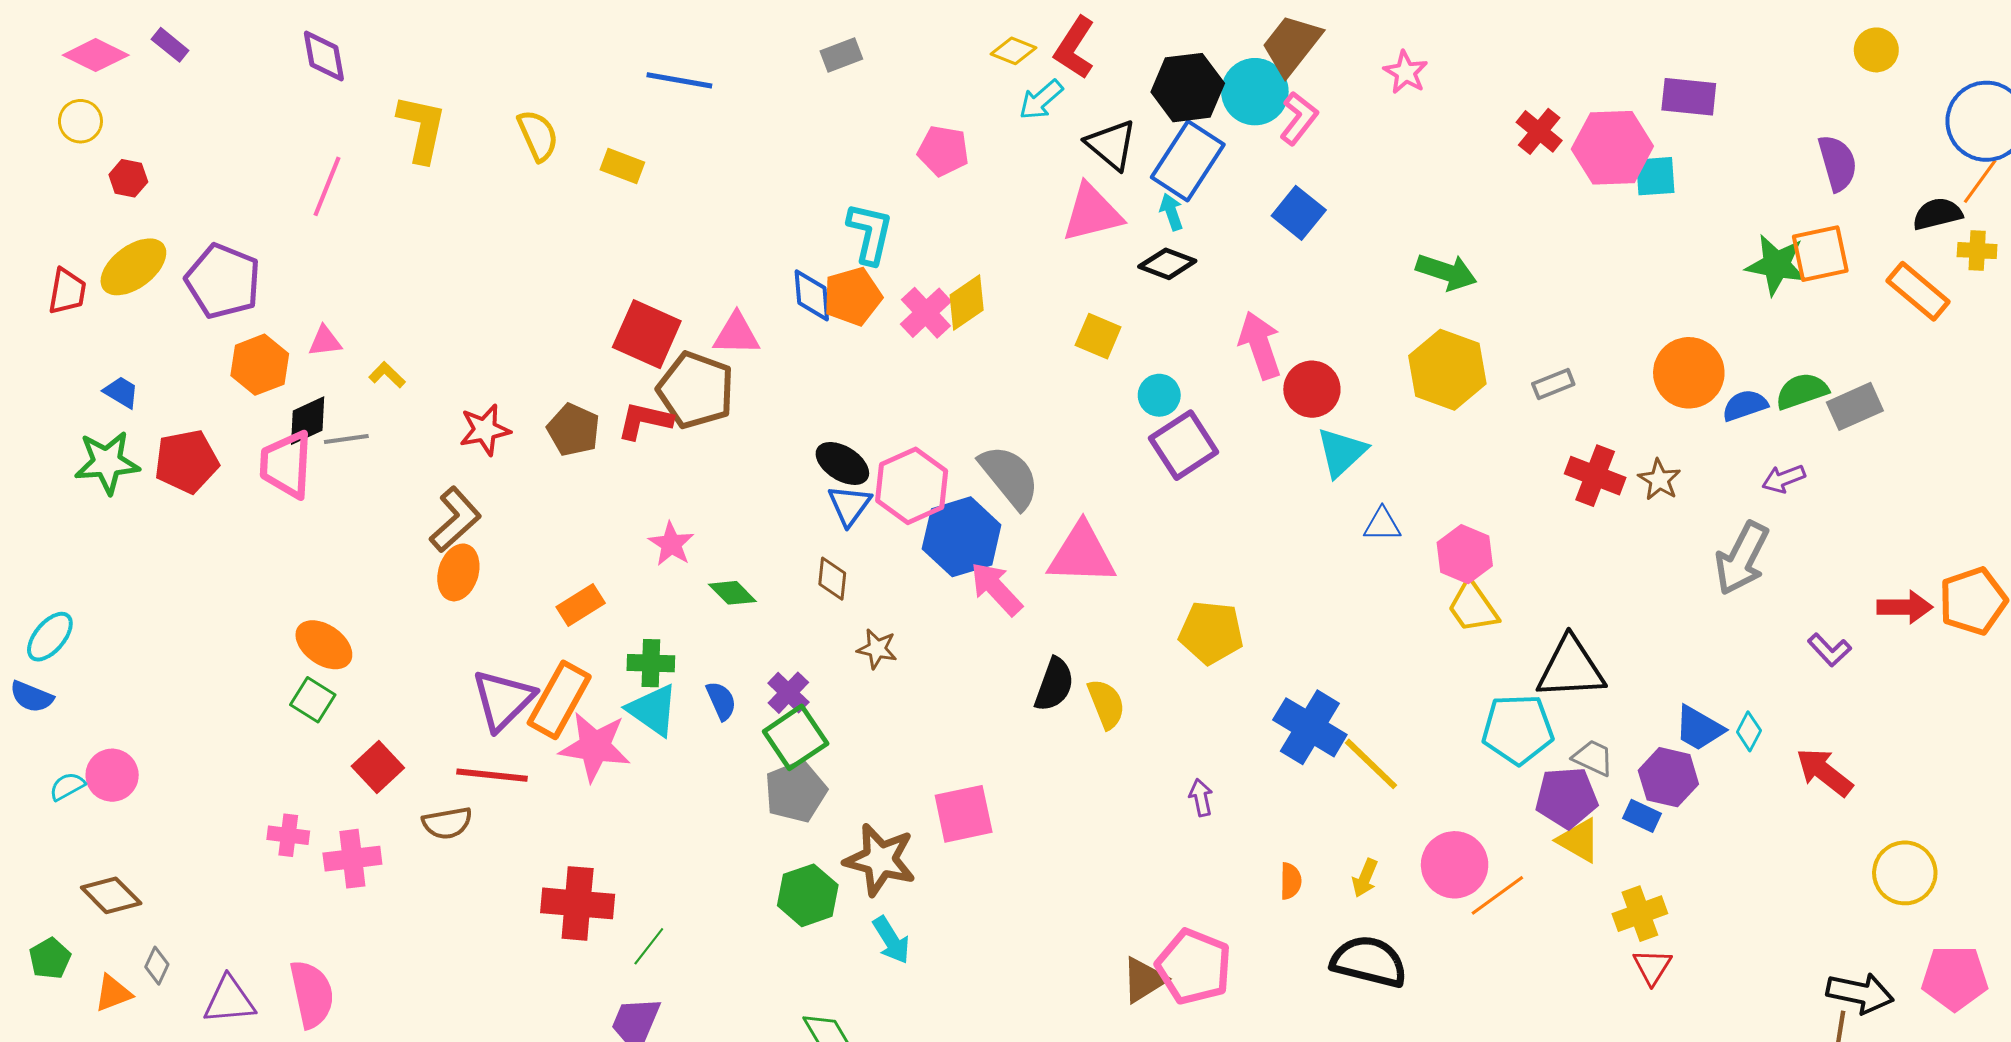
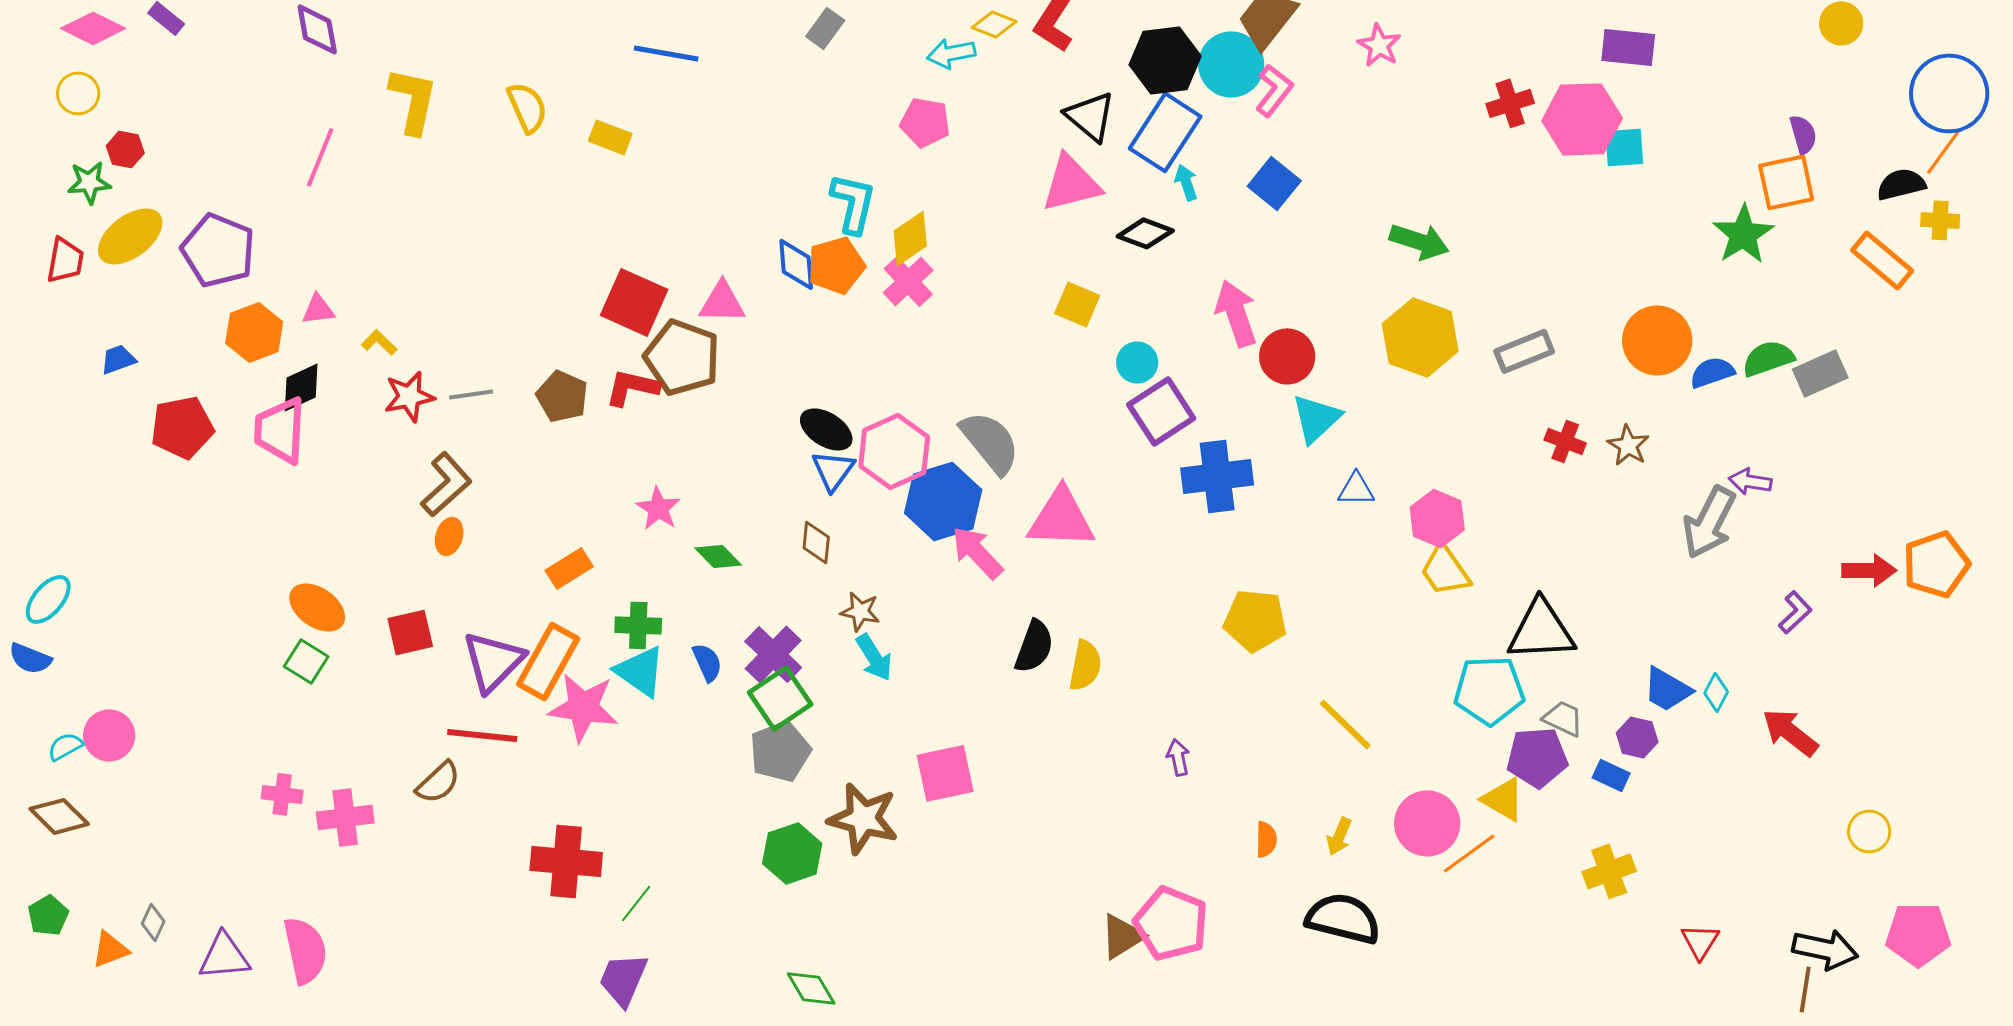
gray rectangle: (841, 55) -> (825, 28), turned -33
purple rectangle: (1689, 97) -> (1628, 47), moved
cyan arrow: (1041, 100) -> (951, 53), moved, turned 30
red cross: (1539, 131) -> (1510, 103), turned 33
purple semicircle: (1838, 163) -> (1803, 134), size x0.7
cyan arrow: (1171, 212) -> (1186, 182), moved
orange square: (1820, 254) -> (1786, 182), moved
green star: (1776, 265) -> (1743, 234), turned 30
yellow diamond: (967, 303) -> (910, 238), moved
gray rectangle: (1553, 384) -> (1524, 351), size x1.4
blue trapezoid: (121, 392) -> (118, 359), turned -51
red star: (485, 430) -> (409, 396), moved
gray line: (346, 439) -> (471, 394), moved
green star: (107, 462) -> (89, 182), moved, size x0.7
red cross: (1595, 476) -> (1565, 441), size x0.7
purple arrow: (1784, 479) -> (1750, 481), moved, turned 30
orange ellipse: (458, 572) -> (449, 536), size x0.7
yellow pentagon: (1211, 633) -> (1255, 620), moved
purple L-shape: (1829, 650) -> (1795, 612), turned -90
purple cross: (788, 693) -> (773, 654), size x1.4
yellow semicircle: (1106, 704) -> (1085, 665), turned 33
blue cross: (1310, 727) -> (1217, 476), moved, turned -38
red square: (378, 767) -> (410, 632), moved, turned 30
purple hexagon: (1668, 777) -> (1637, 737), size x0.7
brown semicircle: (447, 823) -> (438, 782), turned -33
yellow triangle: (1579, 840) -> (1503, 799), moved
yellow circle: (1905, 873) -> (1869, 831), size x0.7
brown diamond: (111, 895) -> (59, 816), moved
cyan arrow: (891, 940) -> (874, 657), moved
red triangle: (1652, 967) -> (1700, 941), moved

